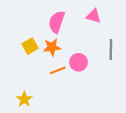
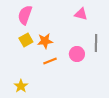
pink semicircle: (57, 22) -> (25, 15), moved
pink circle: (79, 62) -> (77, 54), moved

